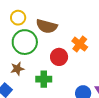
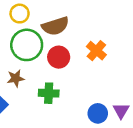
brown semicircle: (47, 26) -> (55, 26), turned -35
red circle: (59, 57) -> (59, 57), moved

